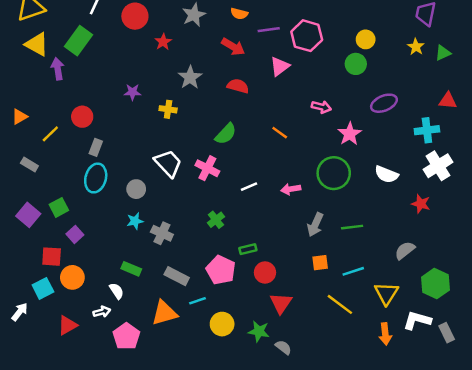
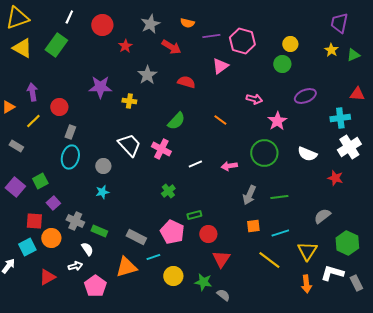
red arrow: (233, 47) -> (171, 47), moved
purple arrow: (58, 69) -> (32, 92), moved
purple star: (132, 92) -> (100, 87), size x1.6
gray cross: (162, 233) -> (75, 221), moved

